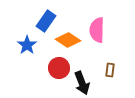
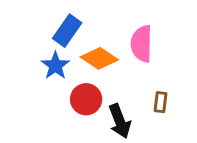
blue star: (27, 45) -> (55, 66), moved

